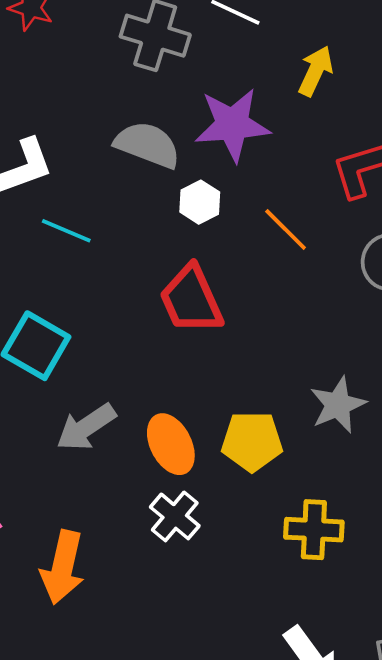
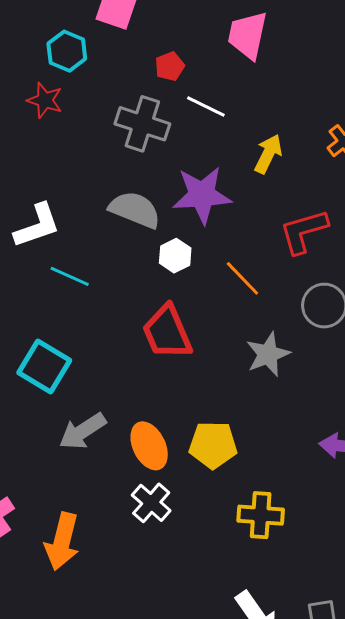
gray star: (338, 405) -> (268, 354), moved

